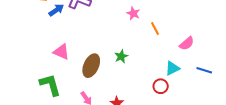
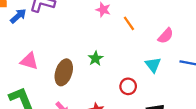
cyan triangle: (172, 68) -> (153, 65), turned -35
red circle: (161, 86) -> (128, 86), moved

